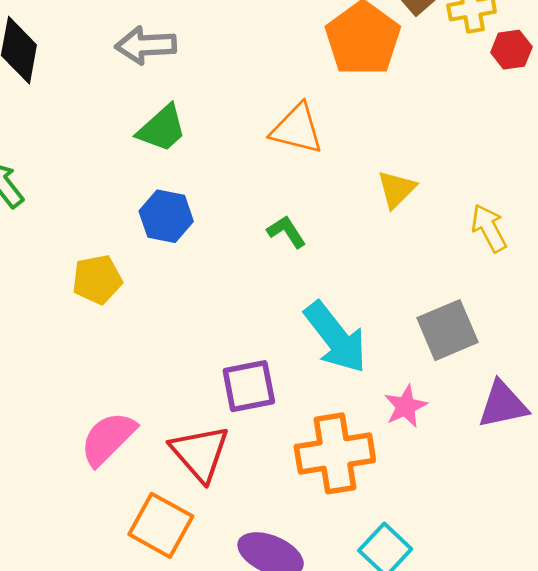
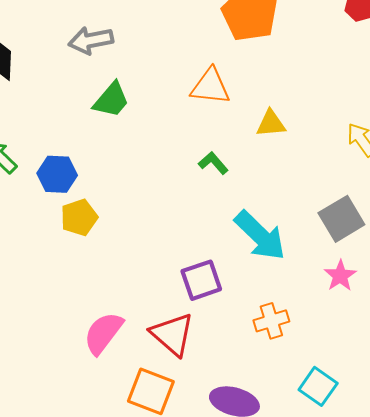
yellow triangle: (396, 189) -> (271, 124), moved, turned 48
blue hexagon: (166, 216) -> (57, 174), moved
pink star: (406, 406) -> (340, 276), moved
orange cross: (335, 453) -> (271, 321), size x0.6

